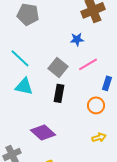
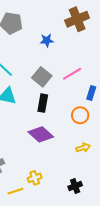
blue star: (77, 39) -> (47, 40), moved
purple diamond: (43, 132) -> (41, 134), moved

